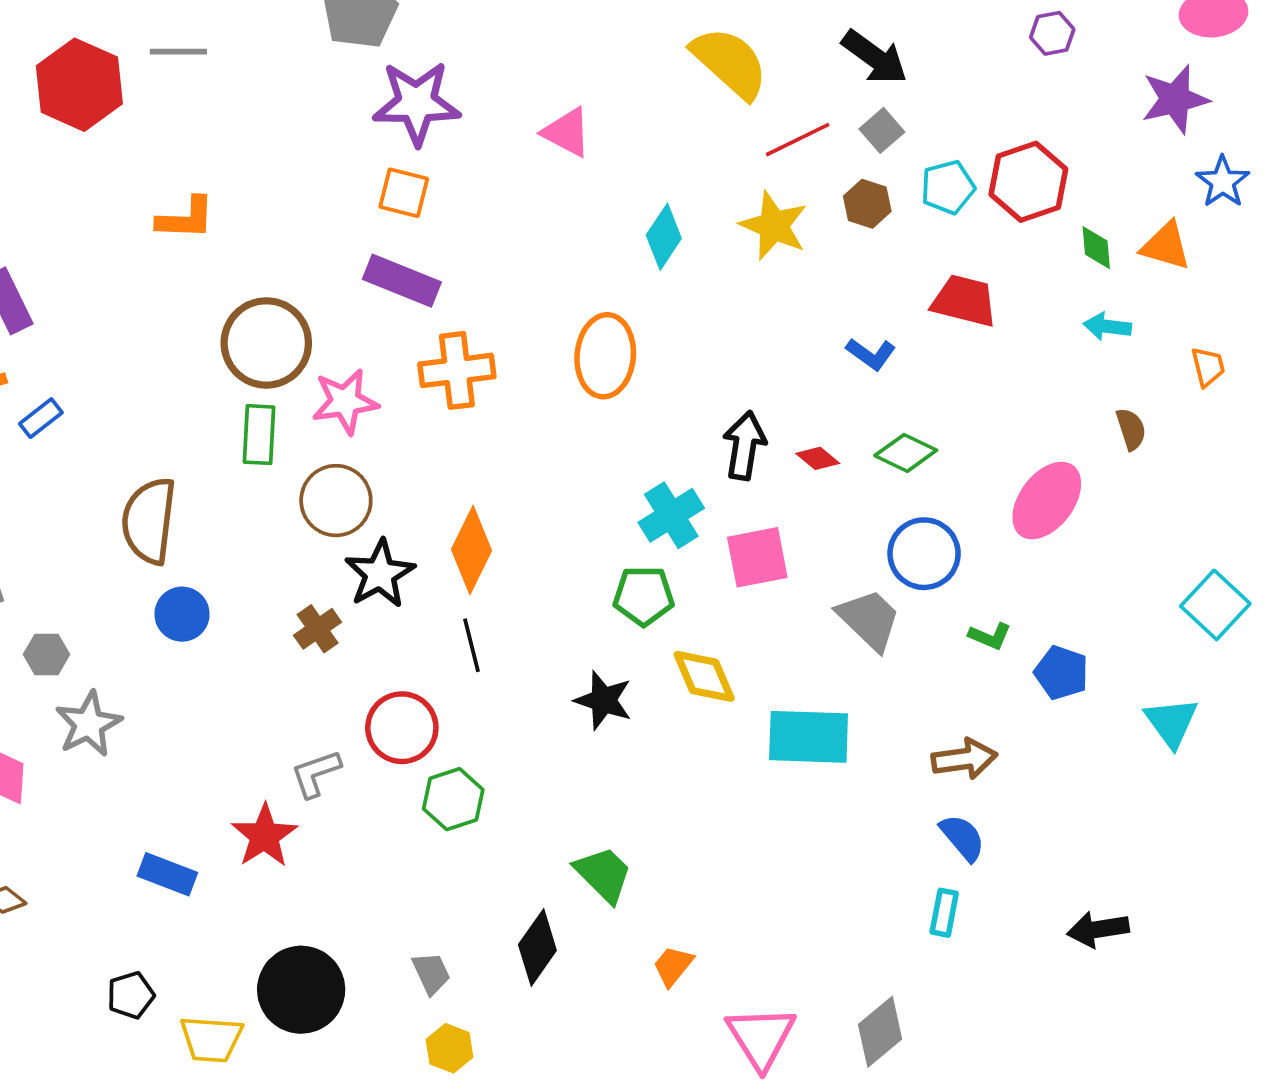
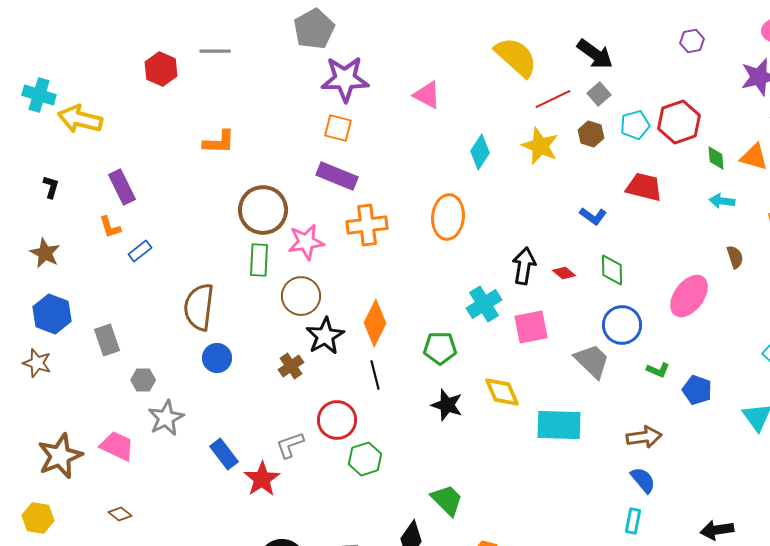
red hexagon: (79, 85) -> (161, 69), size x0.7
green diamond: (906, 453) -> (612, 270), turned 64
green pentagon: (644, 596) -> (440, 348), moved
blue rectangle: (167, 874) -> (224, 454), moved, turned 32

